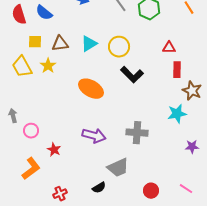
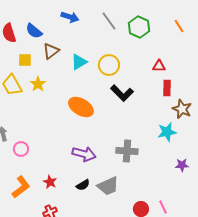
brown triangle: (60, 44) -> (51, 51), moved, turned -30
red star: (54, 150) -> (50, 182), moved
black semicircle: (99, 188) -> (83, 185), moved
pink line: (186, 189) -> (163, 207), moved, turned 32

